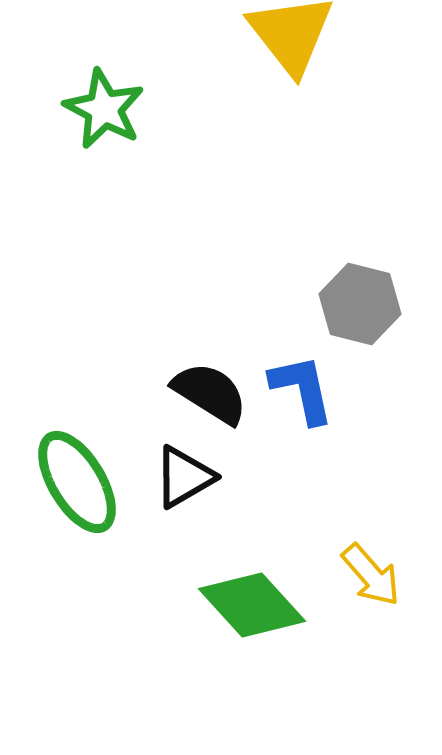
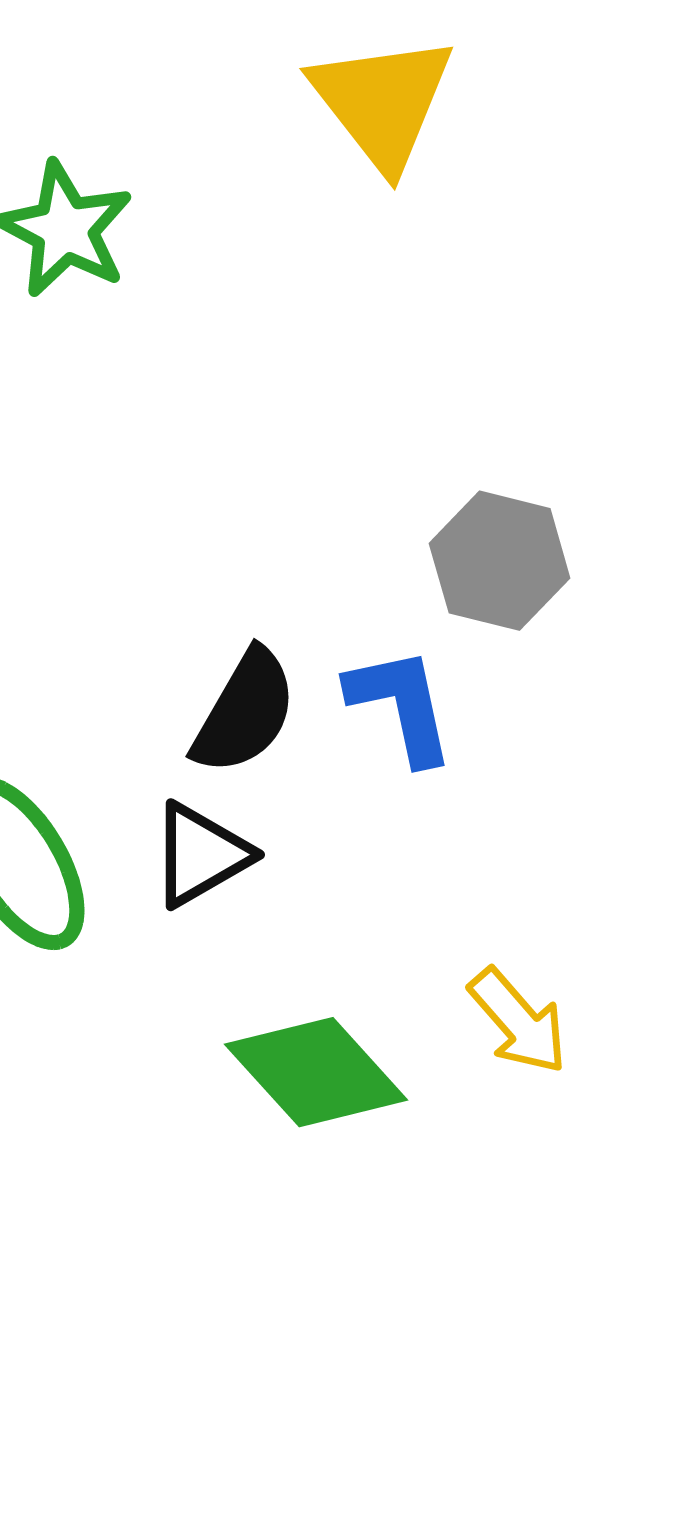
black semicircle: (210, 393) -> (245, 712), turned 88

